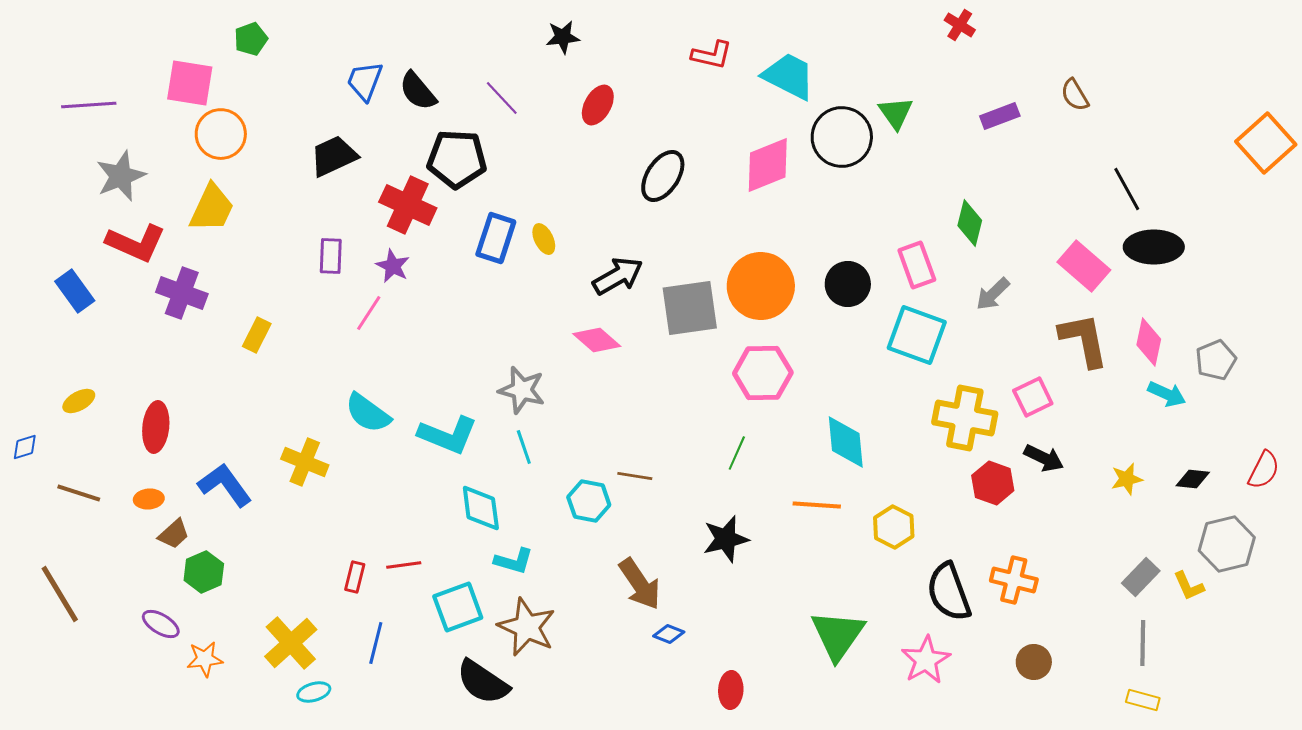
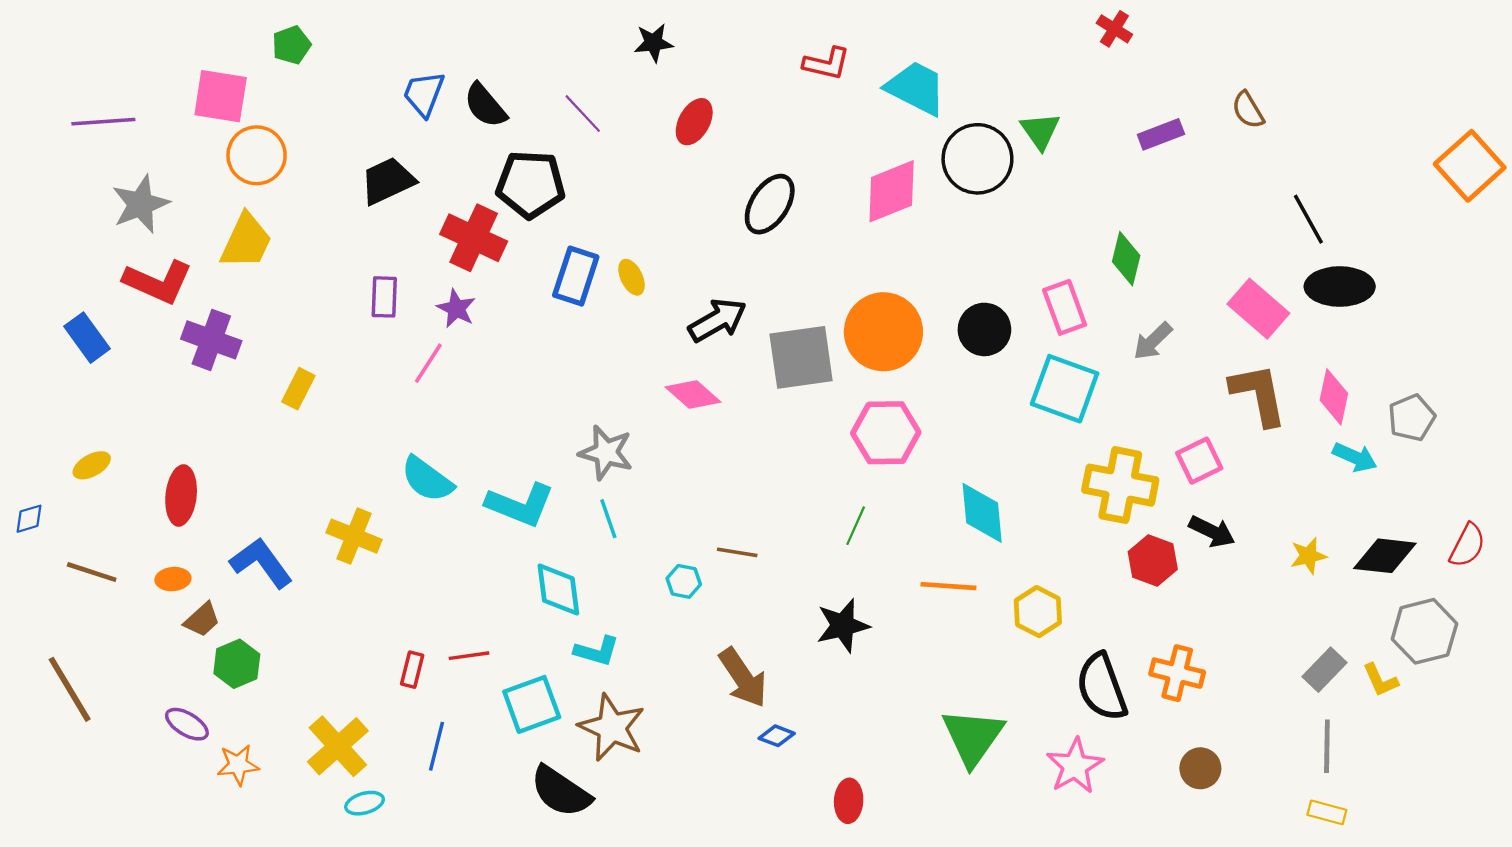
black diamond: (1193, 479) -> (1385, 556), size x1.6
cyan hexagon: (589, 501) -> (684, 581), size x0.7

